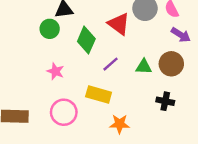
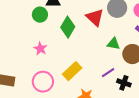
purple line: (110, 64) -> (108, 73), moved
green triangle: (144, 67) -> (113, 44), moved
yellow rectangle: (99, 95) -> (72, 71), turned -66

